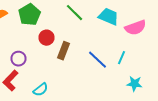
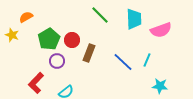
green pentagon: (30, 15) -> (49, 39), moved
cyan trapezoid: (108, 17) -> (134, 19), turned 65
purple circle: (18, 59) -> (57, 61), moved

